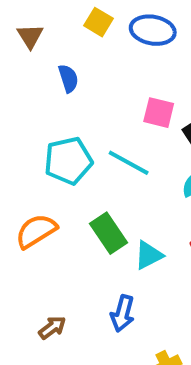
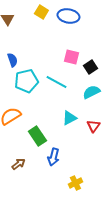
blue semicircle: (68, 78) -> (12, 60), moved
green rectangle: (109, 233) -> (37, 136), moved
cyan triangle: (149, 255) -> (69, 118), moved

